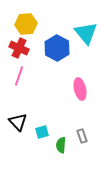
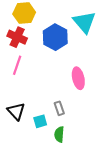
gray rectangle: (82, 136) -> (59, 108), moved

